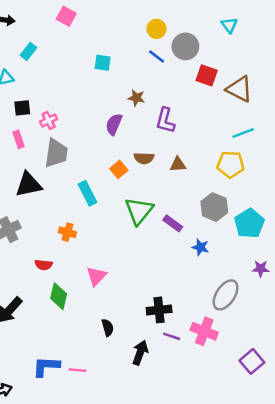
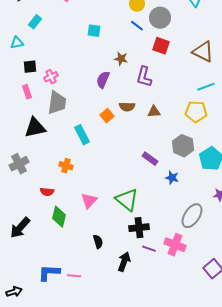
red square: (207, 75) -> (161, 46), moved
green triangle: (139, 211) -> (127, 200), moved, turned -30

